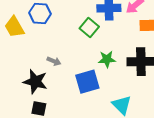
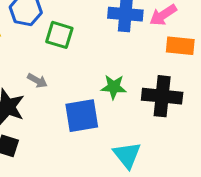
green square: (89, 28) -> (59, 35), moved, turned -30

